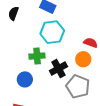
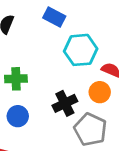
cyan hexagon: (52, 32) -> (81, 50), moved
green cross: (37, 56) -> (16, 79), moved

